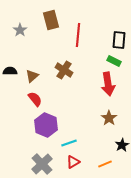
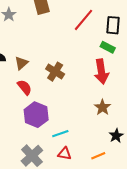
red line: (78, 35) -> (84, 20), moved, turned 35
brown cross: (64, 70) -> (55, 72), moved
red triangle: (73, 162) -> (65, 154), turned 40

